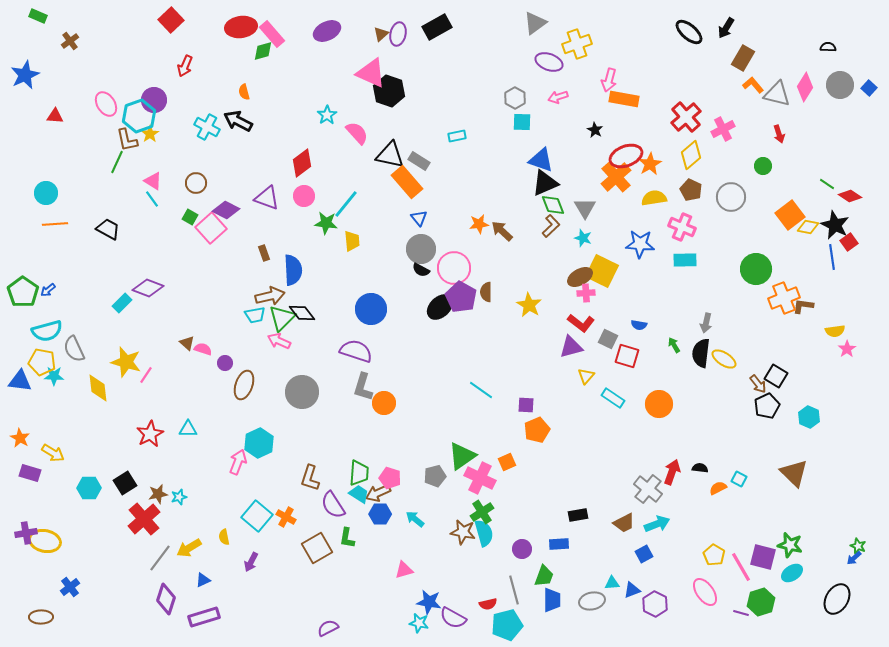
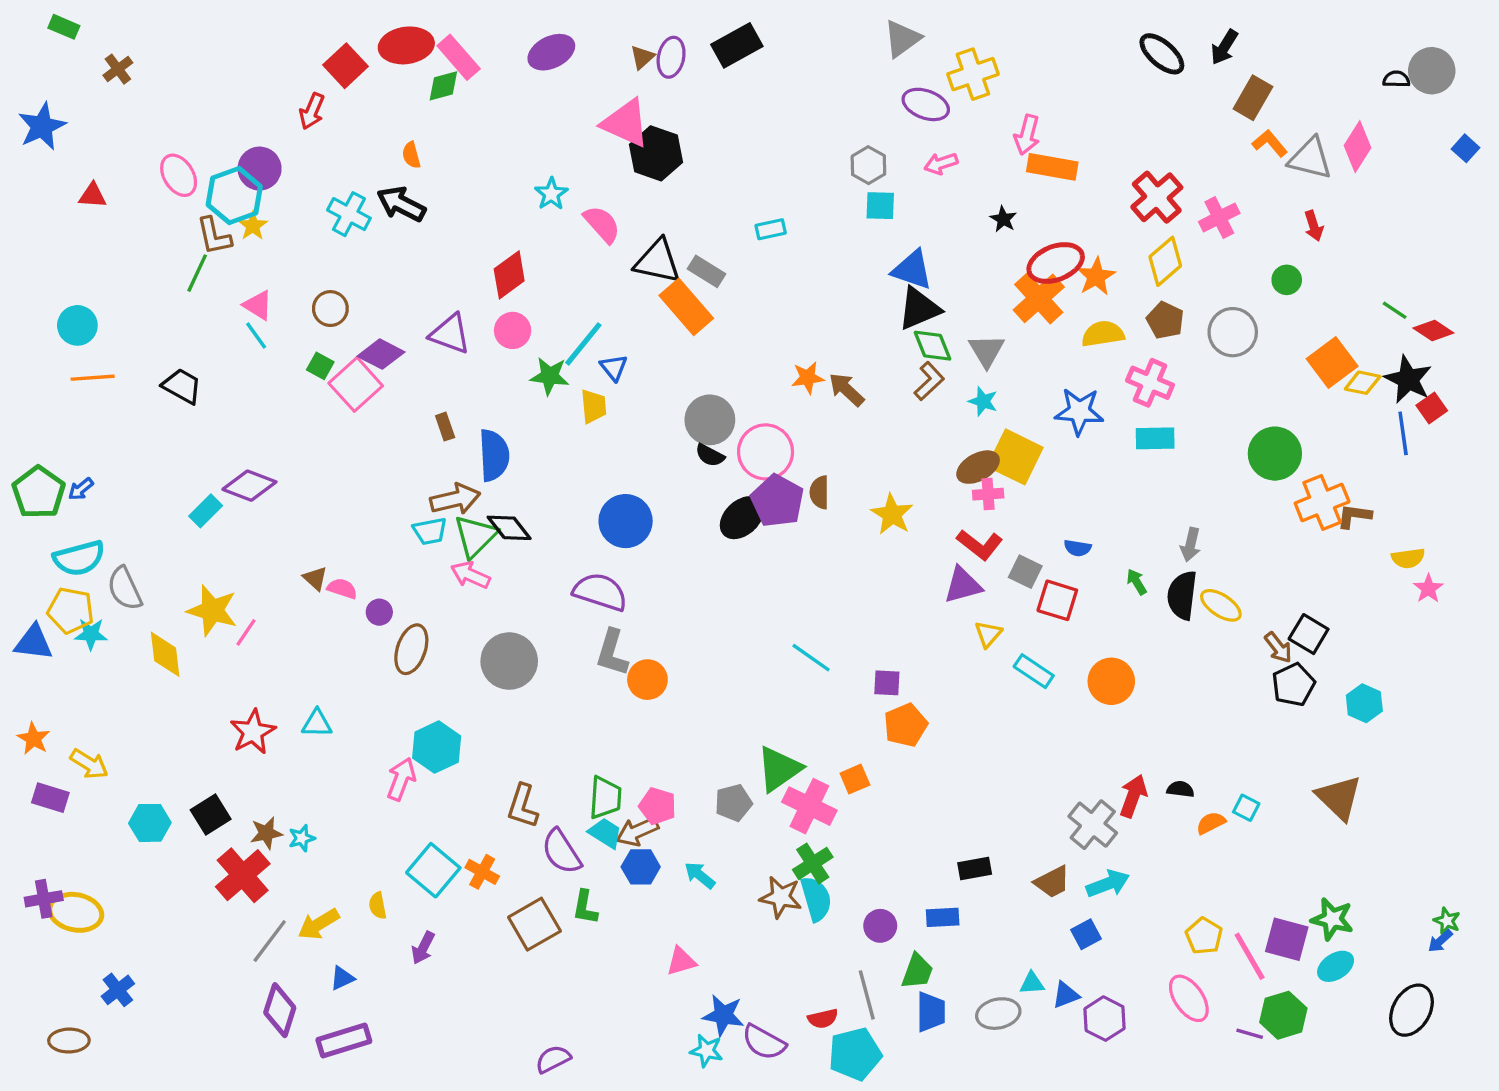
red square: (171, 20) -> (346, 66), moved
gray circle: (840, 85) -> (1432, 71), moved
blue triangle: (419, 218) -> (614, 368), moved

